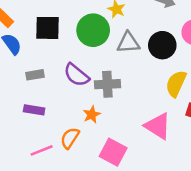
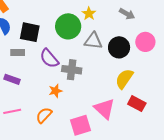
black square: (47, 28) -> (30, 32), moved
orange semicircle: (70, 138) -> (44, 115), moved
pink square: (113, 152) -> (80, 125), moved, turned 35

